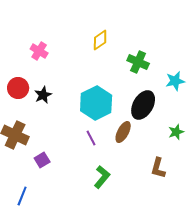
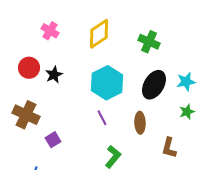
yellow diamond: (100, 40) -> (99, 34), moved, size x1.4
cyan star: (175, 81) -> (186, 82), moved
brown ellipse: (123, 132) -> (140, 123), moved, turned -30

